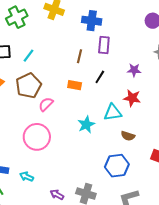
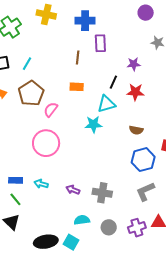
black line: (100, 77) -> (113, 82), moved
cyan triangle: (113, 112) -> (106, 104), moved
cyan star: (86, 125) -> (93, 124), turned 30
blue hexagon: (117, 166) -> (143, 160), moved
purple arrow: (57, 195) -> (73, 190), moved

